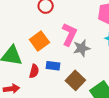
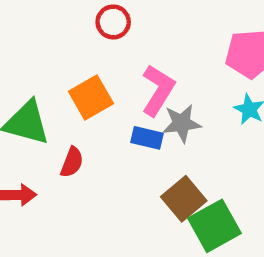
blue rectangle: (53, 66) -> (147, 138), moved
brown square: (75, 80) -> (184, 199), moved

